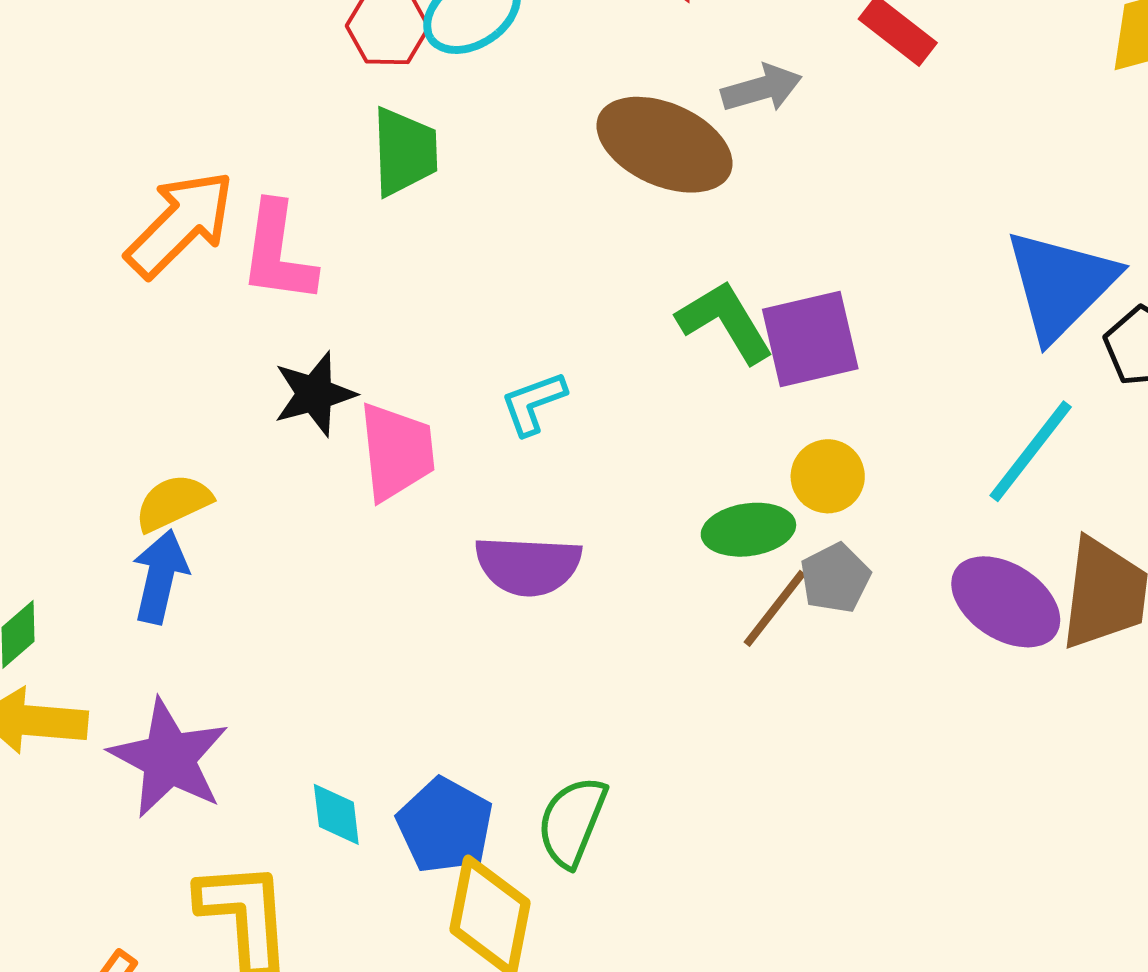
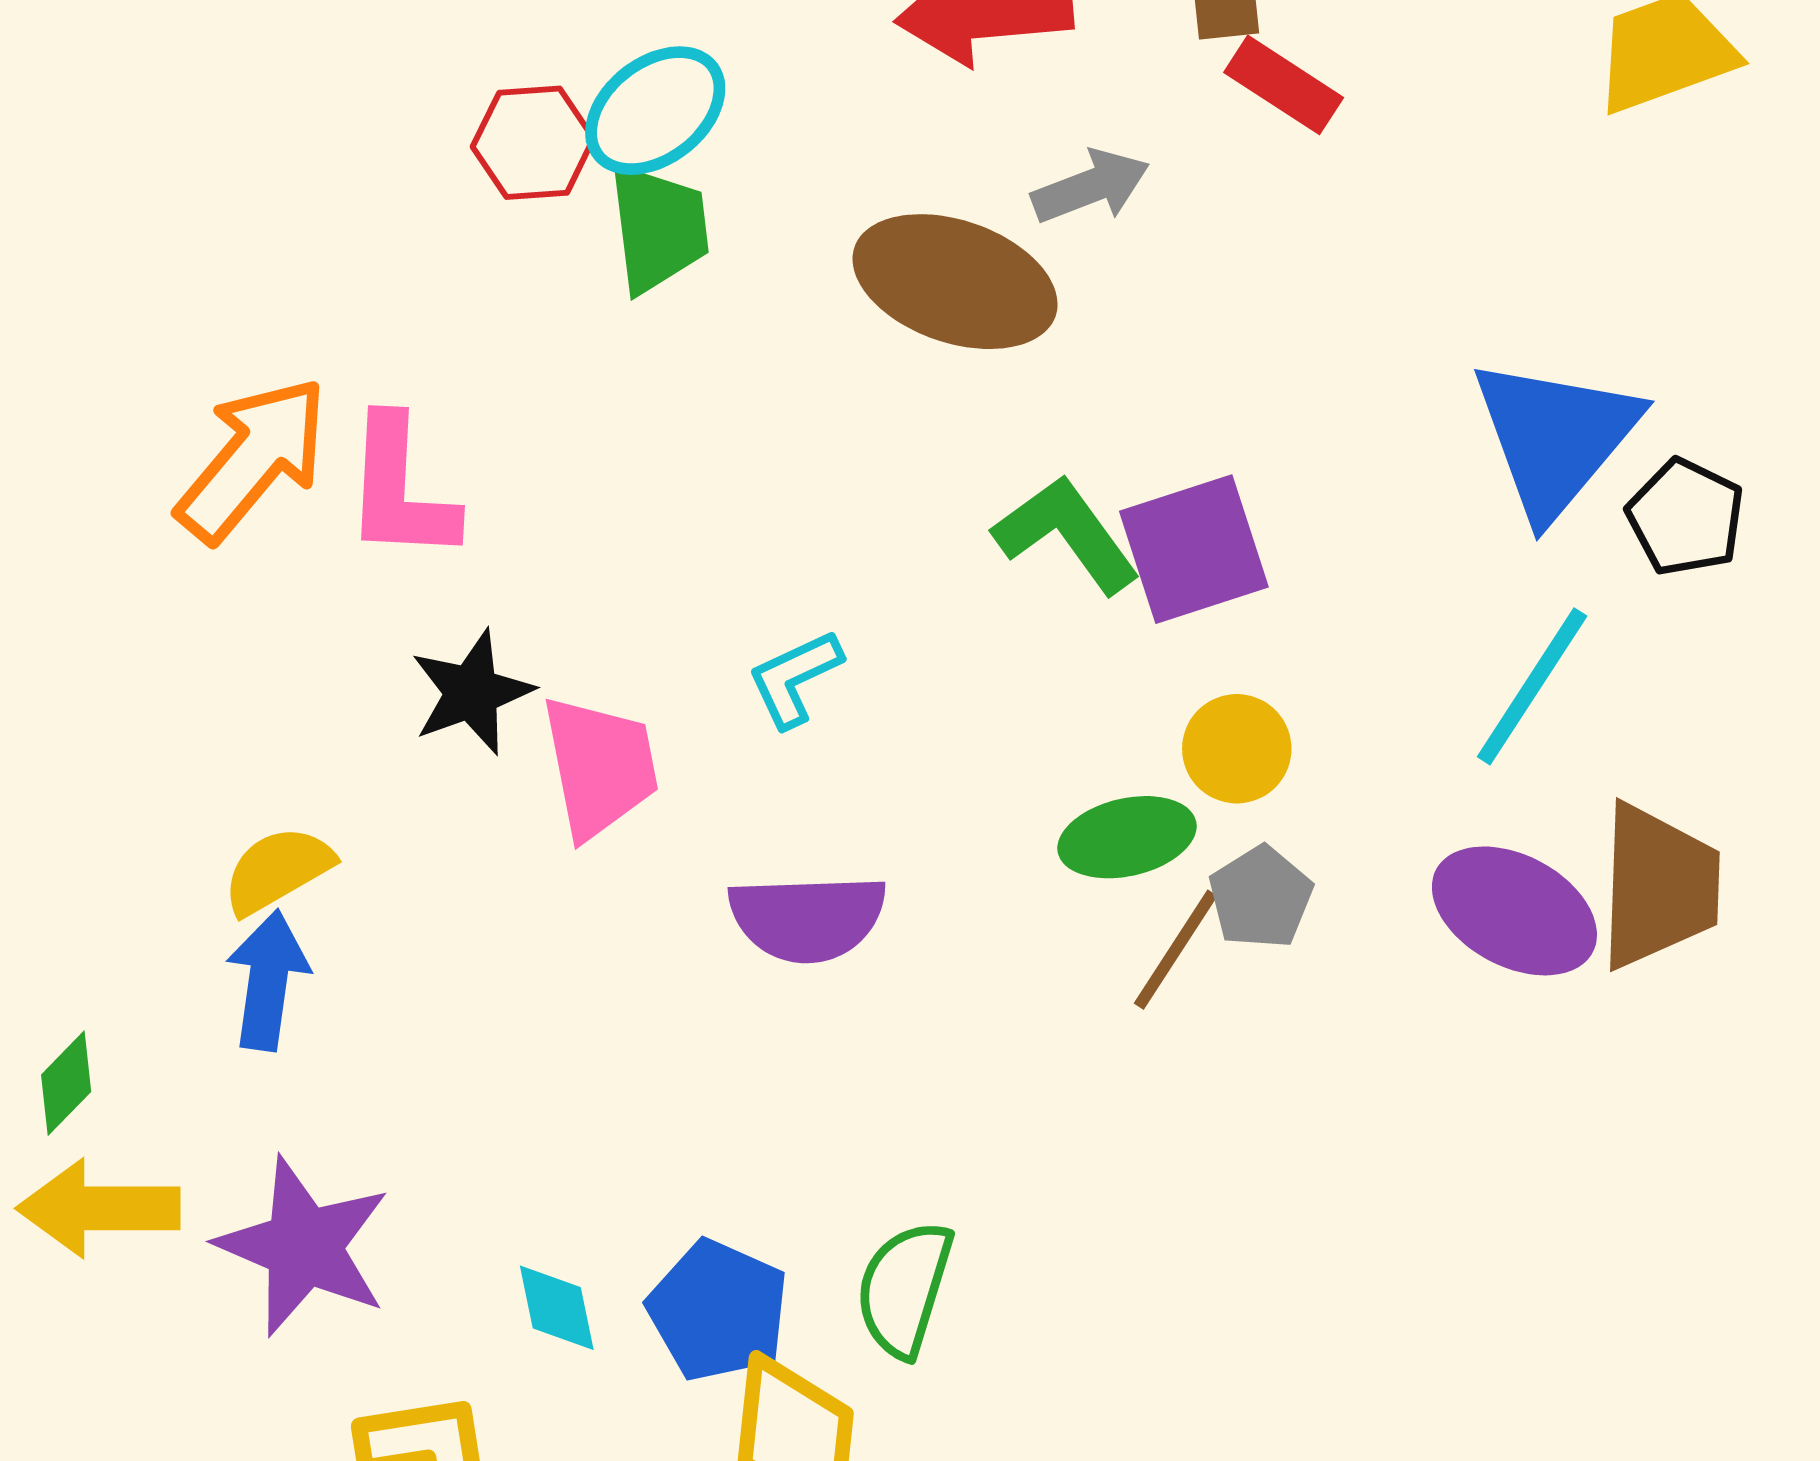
green trapezoid: (405, 152) -> (658, 228), moved

